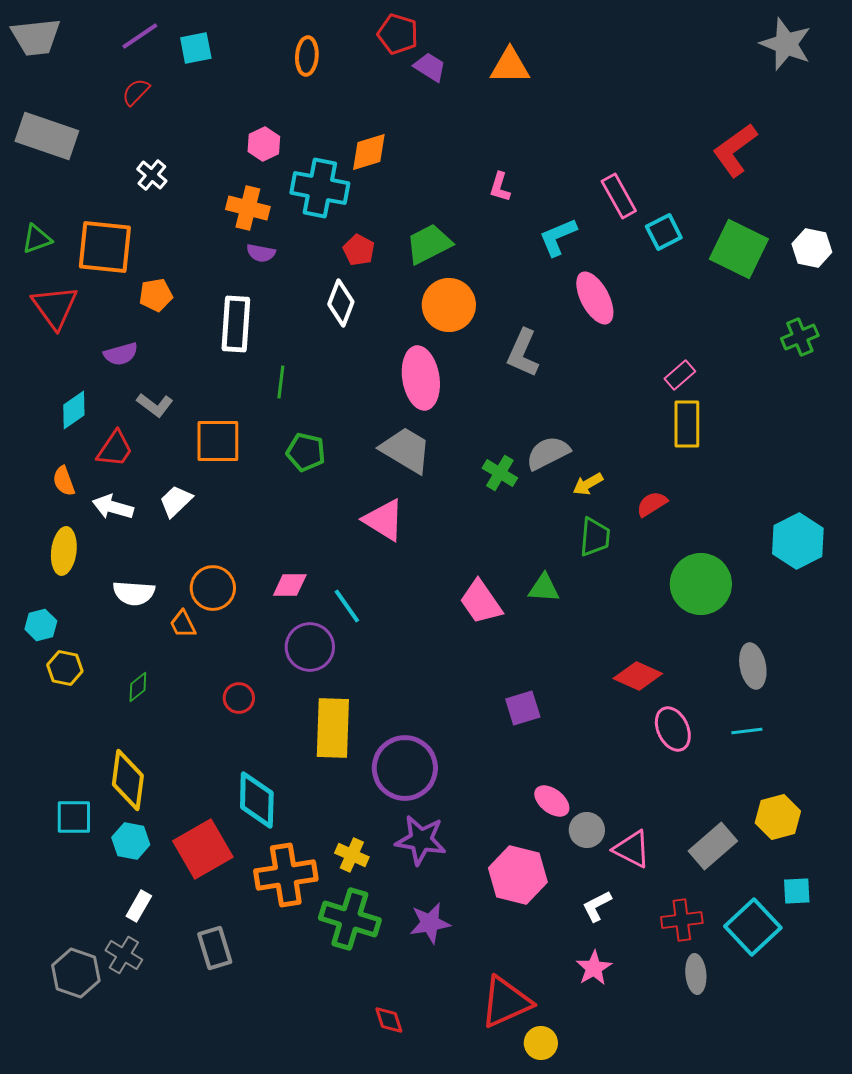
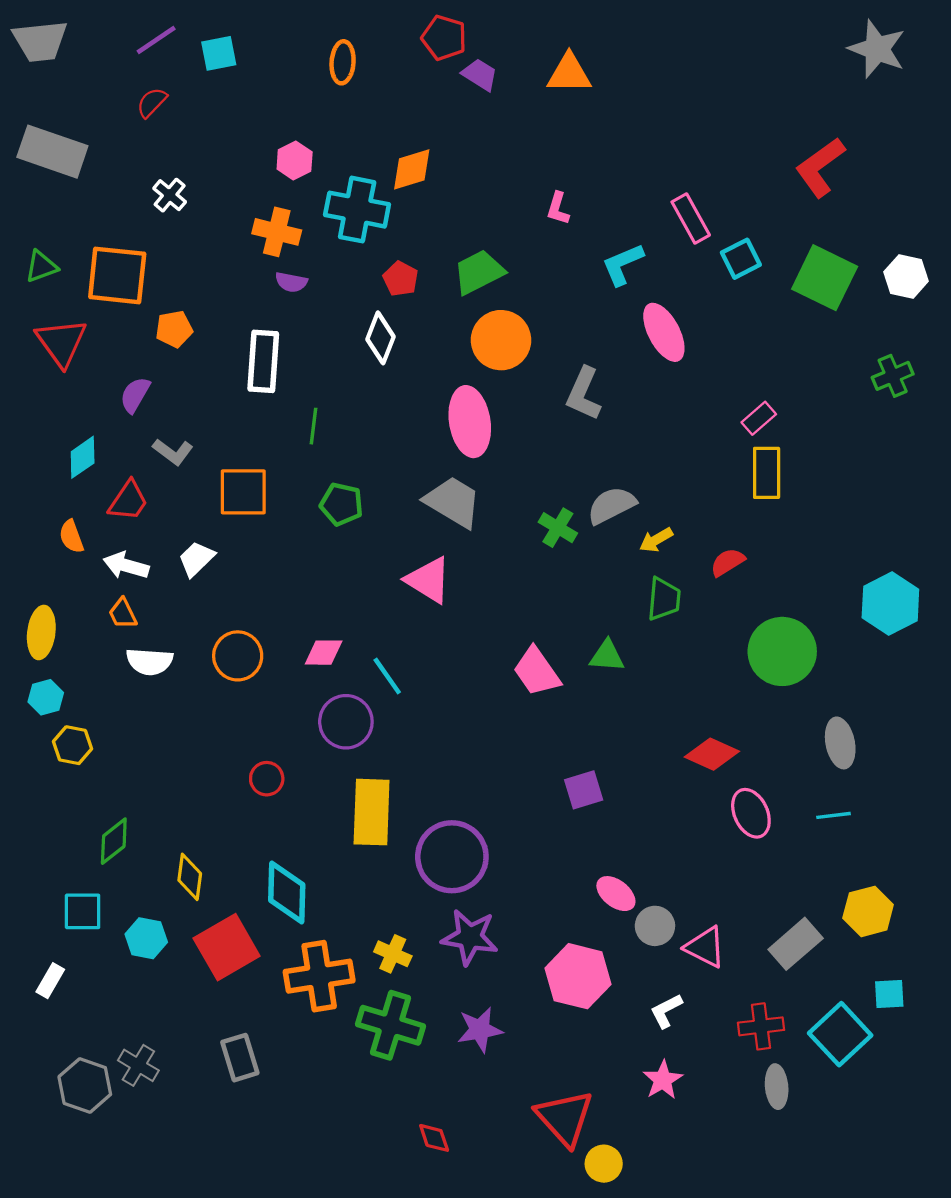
purple semicircle: (121, 354) -> (135, 395), turned 136
yellow ellipse: (64, 551) -> (41, 632), moved
orange trapezoid: (183, 624) -> (123, 614), moved
green diamond: (138, 687) -> (114, 841), moved, size x1.4
yellow diamond: (128, 780) -> (190, 877), moved, size x0.7
white rectangle: (139, 906) -> (50, 981), moved
red triangle: (506, 1002) -> (565, 1118), turned -48

